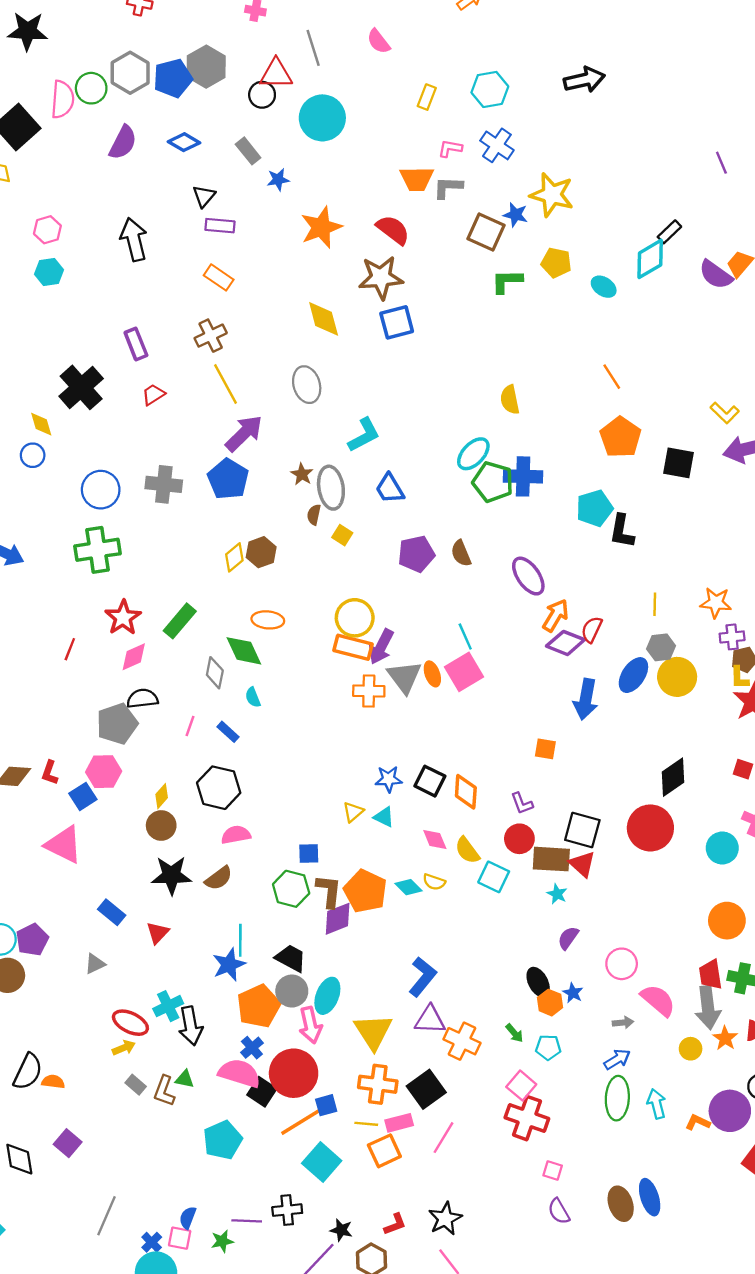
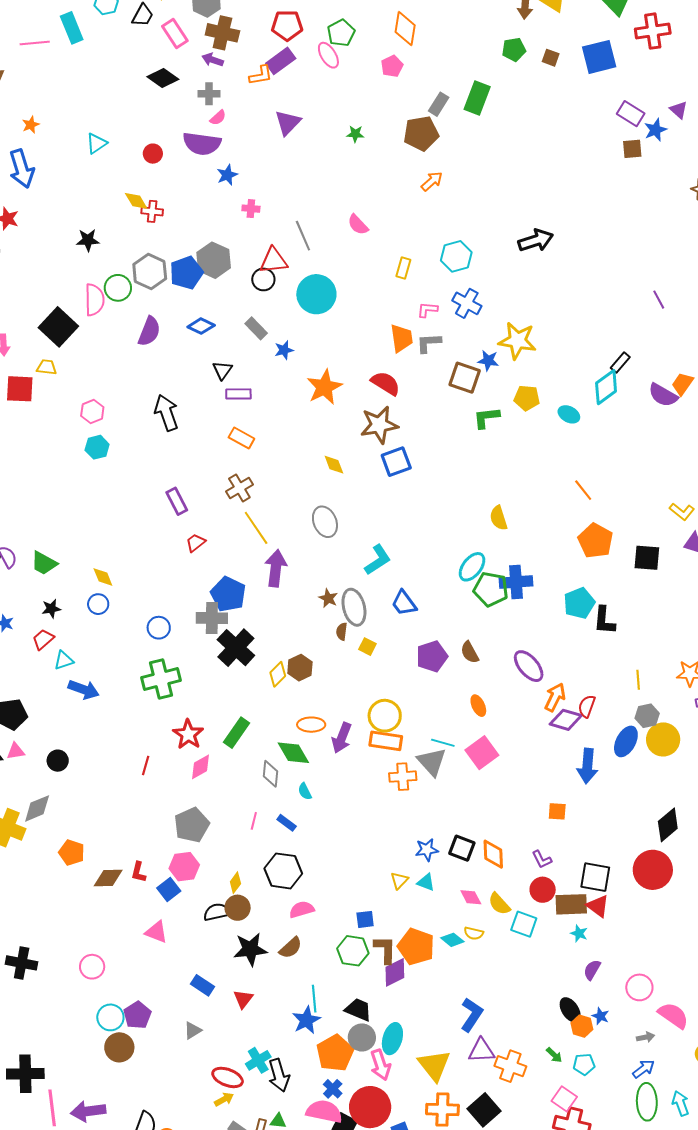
black star: (28, 31) -> (88, 240), moved, size x0.7
orange trapezoid: (417, 179) -> (402, 338), turned -92
yellow diamond: (324, 319) -> (334, 465), size x0.7
black cross: (81, 387) -> (236, 648), moved
purple arrow: (244, 433) -> (276, 568), turned -33
blue pentagon: (228, 479) -> (228, 594), moved
blue circle: (101, 490) -> (159, 628), size x0.7
cyan line: (465, 637) -> (443, 743), moved, turned -45
purple arrow: (381, 647) -> (342, 738), moved
orange ellipse: (432, 674) -> (478, 706), moved
black semicircle: (142, 699) -> (217, 912), moved
pink triangle: (64, 845) -> (156, 932), size x0.7

